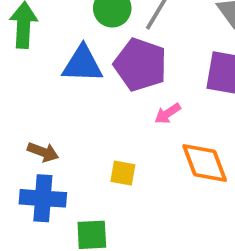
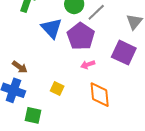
blue triangle: (82, 64) -> (52, 28), turned 30

